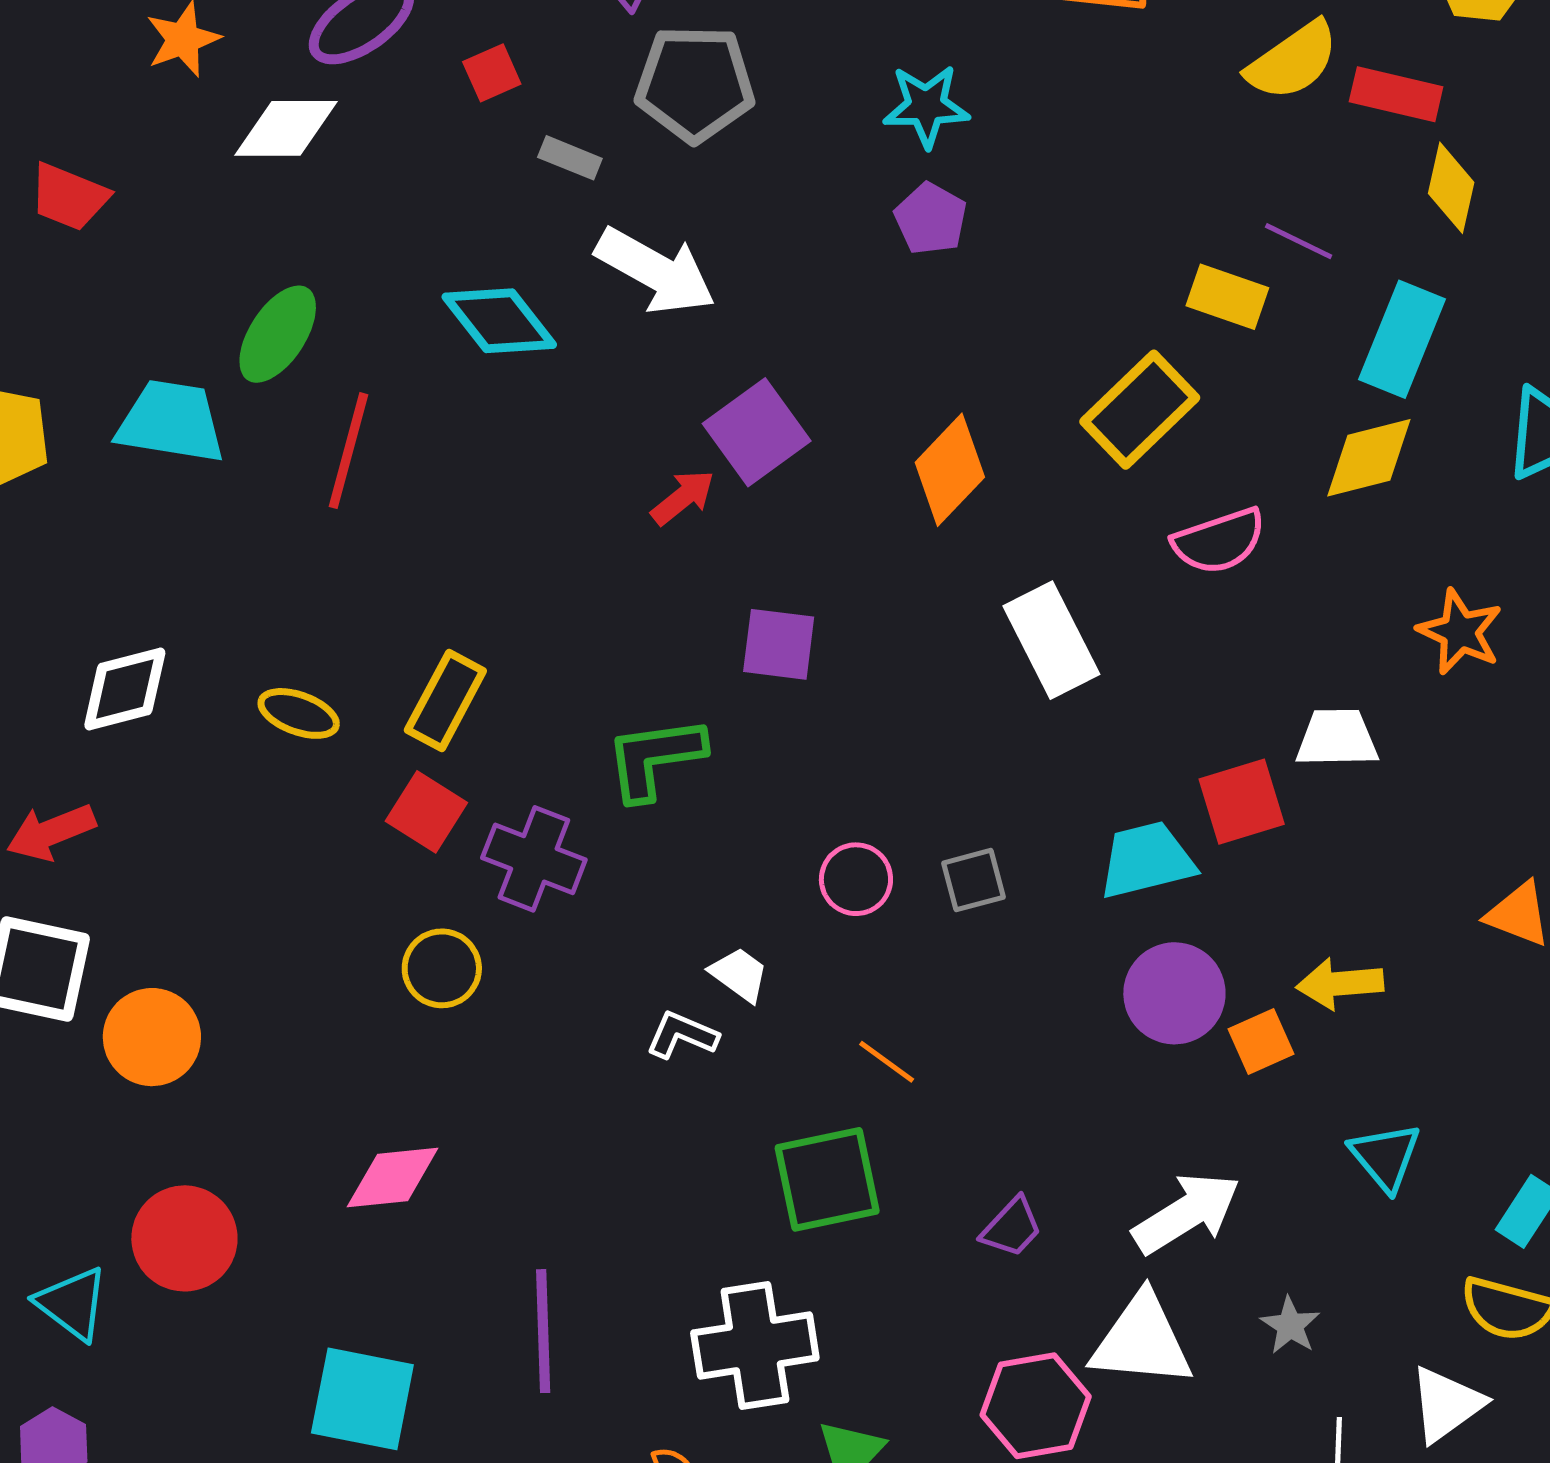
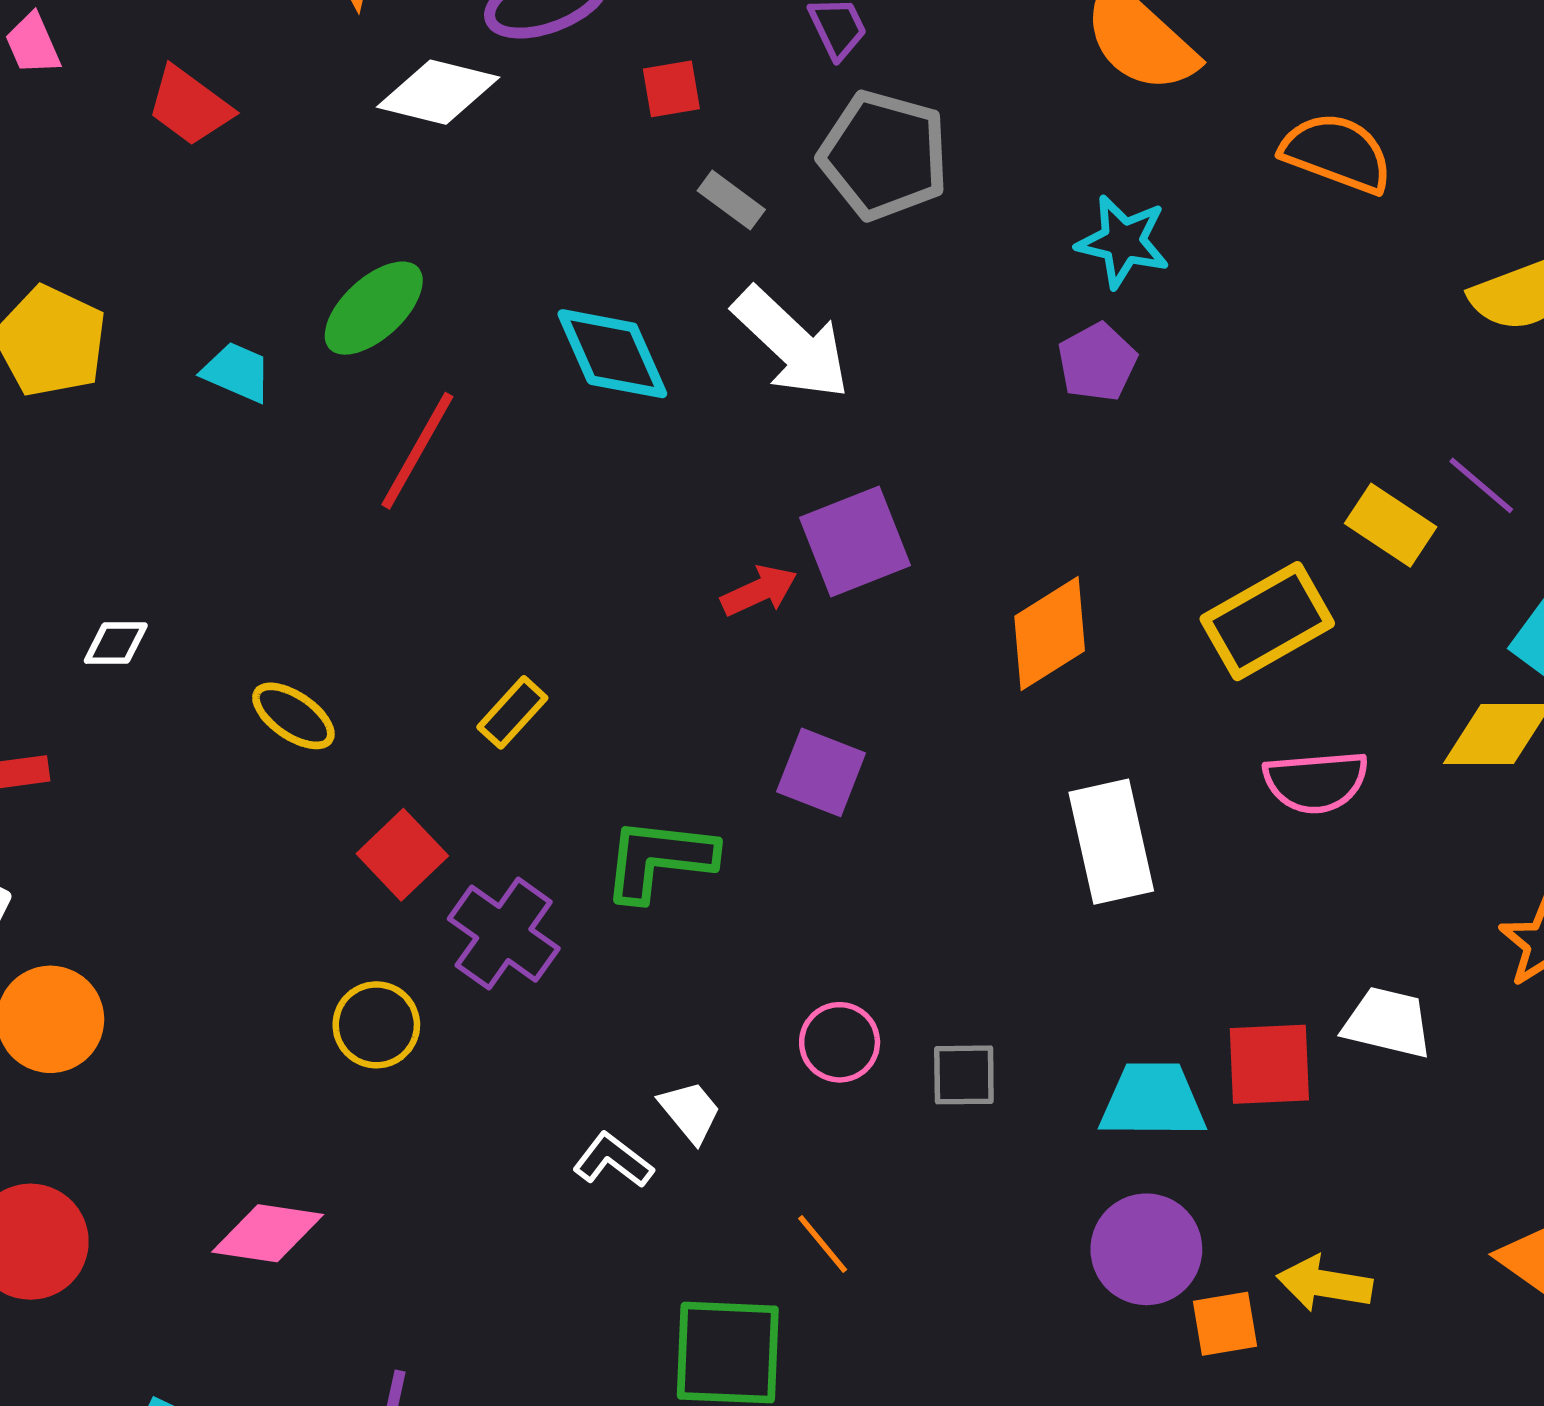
cyan trapezoid: (171, 422) -> (237, 372), size x0.6
white diamond: (125, 689) -> (116, 643), size x0.6
yellow rectangle: (445, 701) -> (512, 712), moved, size x0.7

